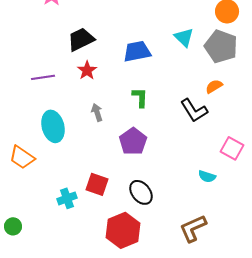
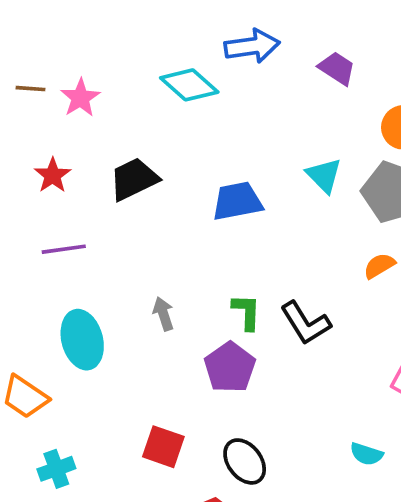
red star: (87, 70) -> (53, 175), moved
green L-shape: (140, 97) -> (246, 312), moved
black L-shape: (194, 110) -> (306, 323), moved
cyan semicircle: (207, 176) -> (366, 454), moved
cyan cross: (67, 198) -> (56, 469), moved

